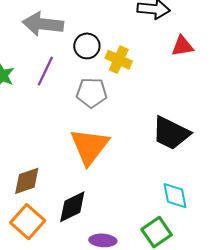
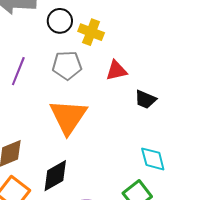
red triangle: (182, 46) -> (116, 71), moved
purple line: (45, 71) -> (18, 71), moved
black trapezoid: (171, 133) -> (145, 99), size x0.6

